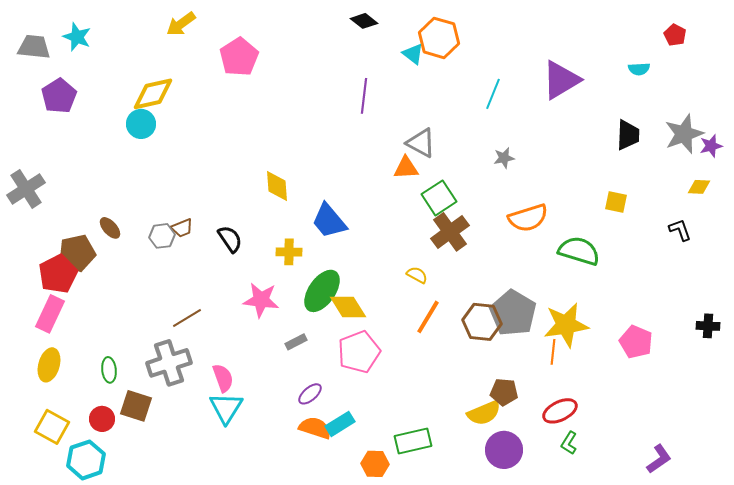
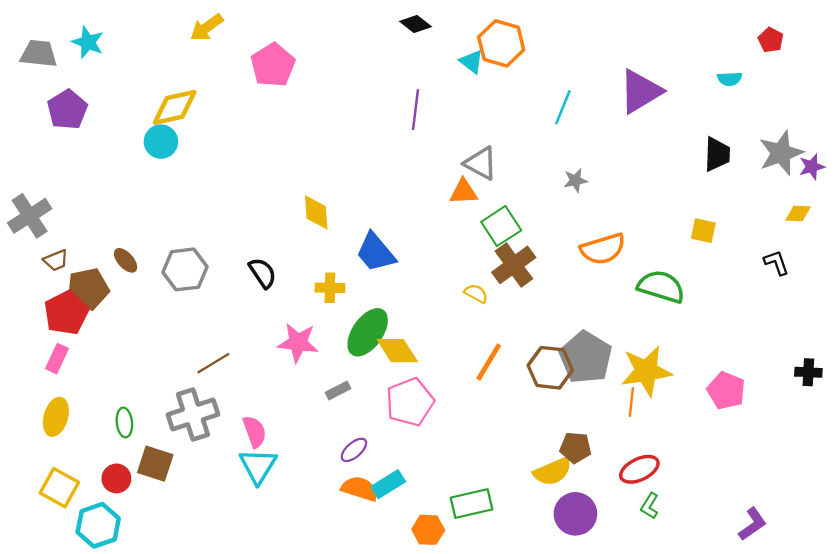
brown trapezoid: (182, 228) -> (56, 260), moved
gray hexagon: (162, 236) -> (185, 269), size x1.5
yellow semicircle: (417, 275) -> (476, 293), moved
pink rectangle: (50, 314) -> (57, 359), size x0.7

